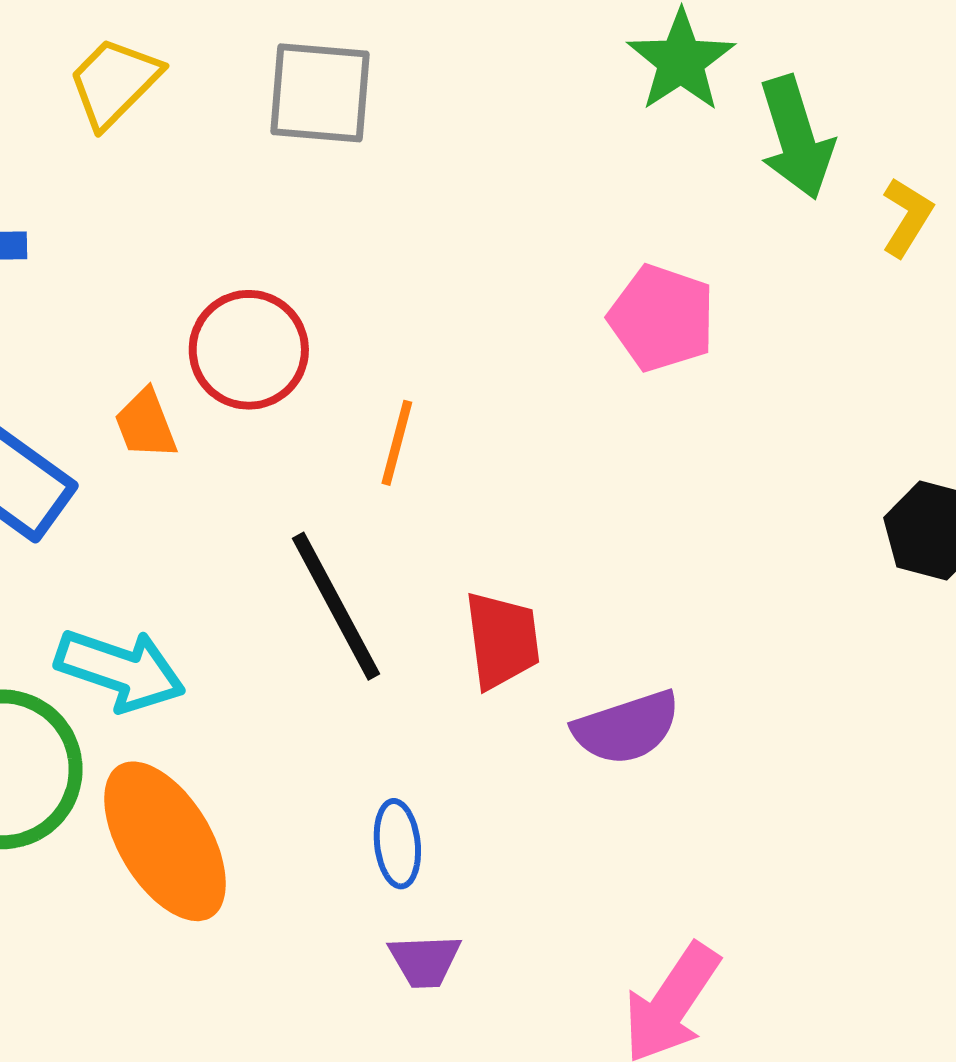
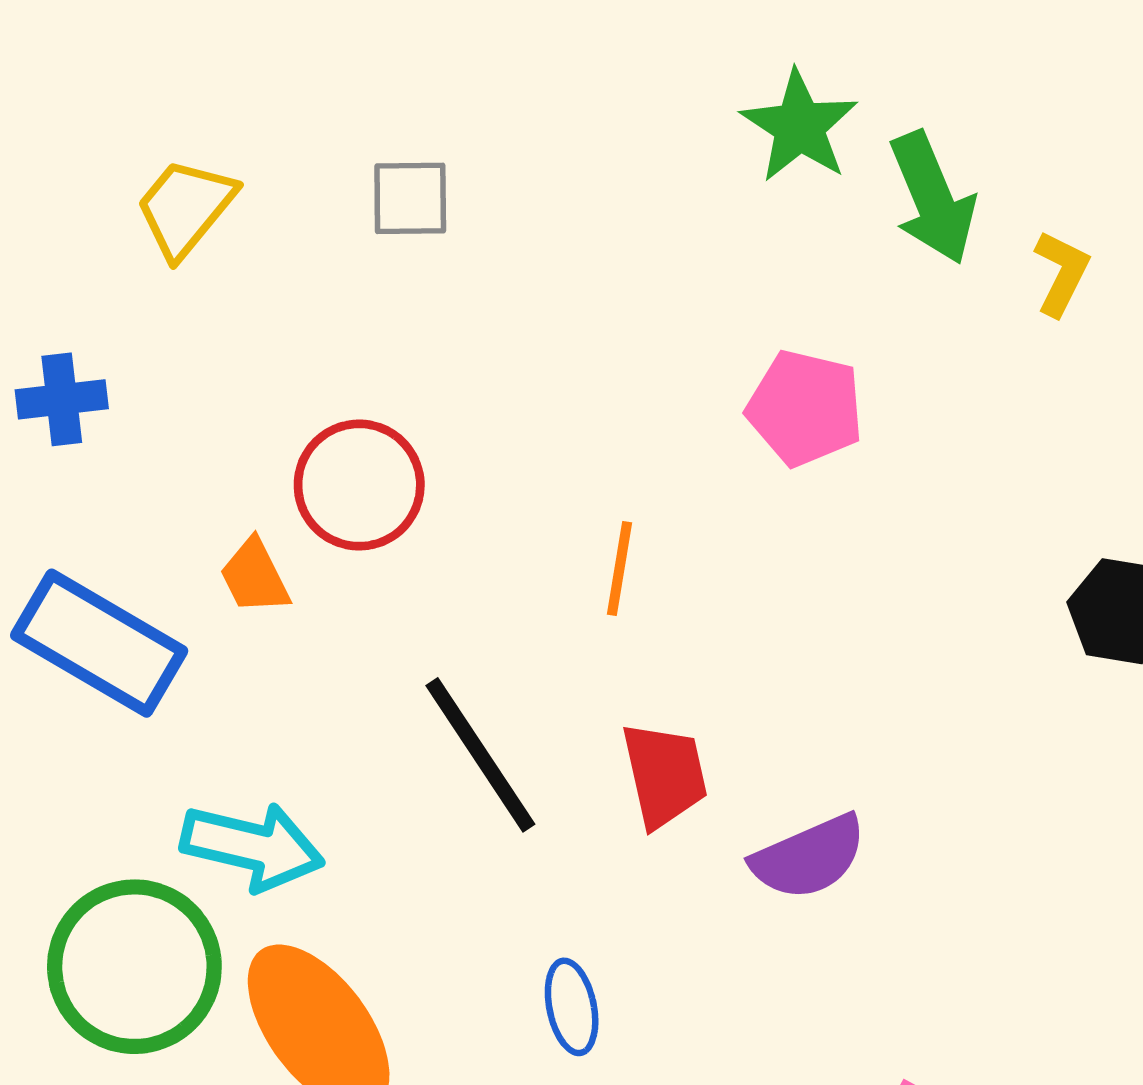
gray square: (320, 93) -> (410, 198), size x0.7
orange line: (397, 443) -> (619, 568), moved

